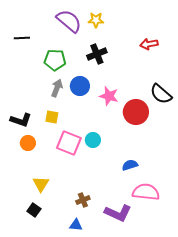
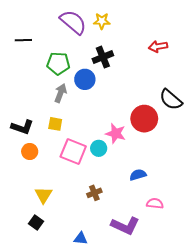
blue circle: (80, 86) -> (85, 79), moved
pink star: (109, 96) -> (116, 133), moved
pink semicircle: (146, 192) -> (155, 203), size x0.6
brown cross: (83, 200) -> (94, 193), moved

